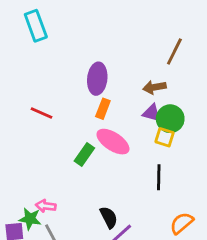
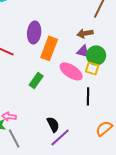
purple ellipse: (97, 79) -> (34, 32), moved
orange rectangle: (103, 109) -> (49, 48), size x1.6
pink ellipse: (113, 142) -> (71, 71), moved

